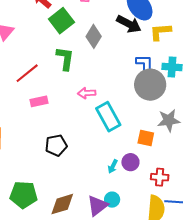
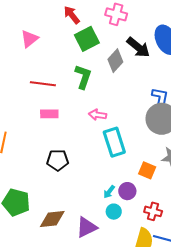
black arrow: (129, 24) -> (138, 47), moved
red line: (27, 73) -> (43, 84), turned 35
cyan circle: (112, 200) -> (114, 212), moved

